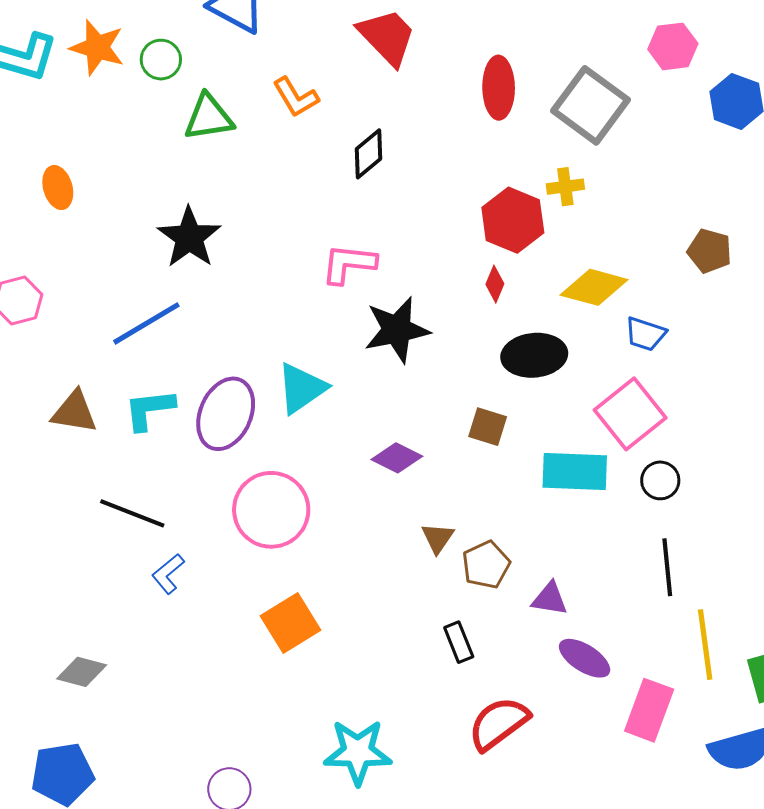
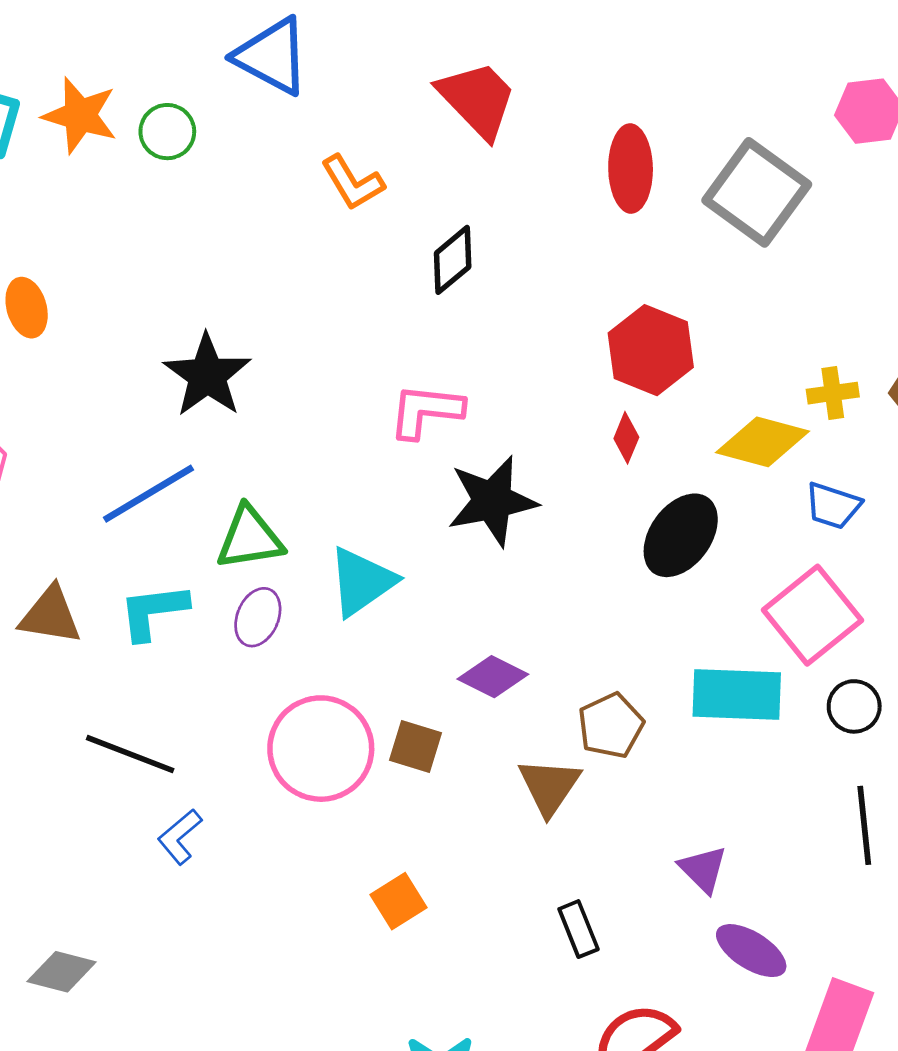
green triangle: (209, 117) -> (250, 538), moved
yellow cross: (565, 187) -> (833, 393), moved
black ellipse: (534, 355) -> (681, 535), turned -48
purple ellipse: (226, 414) -> (258, 617), size x0.6
brown square: (488, 427) -> (415, 746), moved
brown triangle: (438, 538) -> (549, 786), size x1.4
brown pentagon: (486, 565) -> (611, 726), moved
purple triangle: (550, 599) -> (703, 869), turned 36
orange square: (291, 623) -> (399, 901), moved, size x0.7

